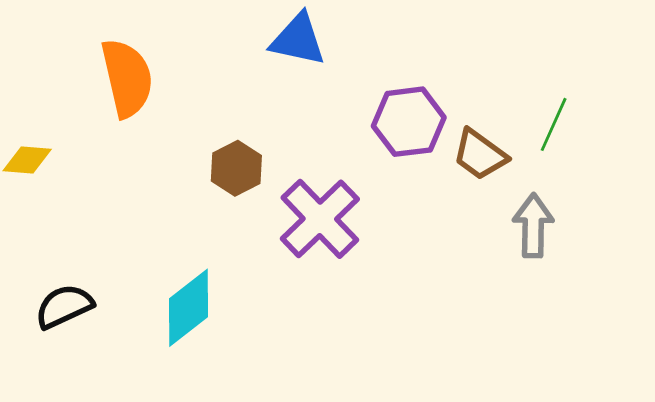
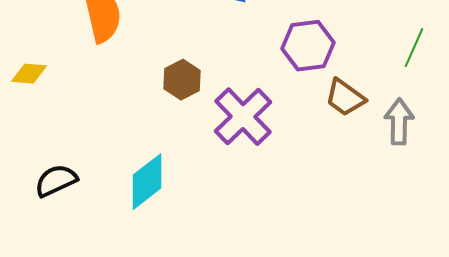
brown trapezoid: (480, 155) -> (345, 98), moved

